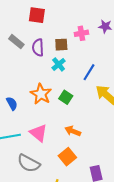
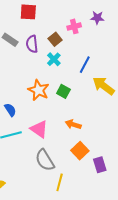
brown square: (61, 45) -> (55, 39), turned -32
blue semicircle: (12, 103) -> (10, 110), moved
orange square: (67, 157) -> (80, 151), moved
gray semicircle: (29, 163) -> (45, 160), moved, turned 35

